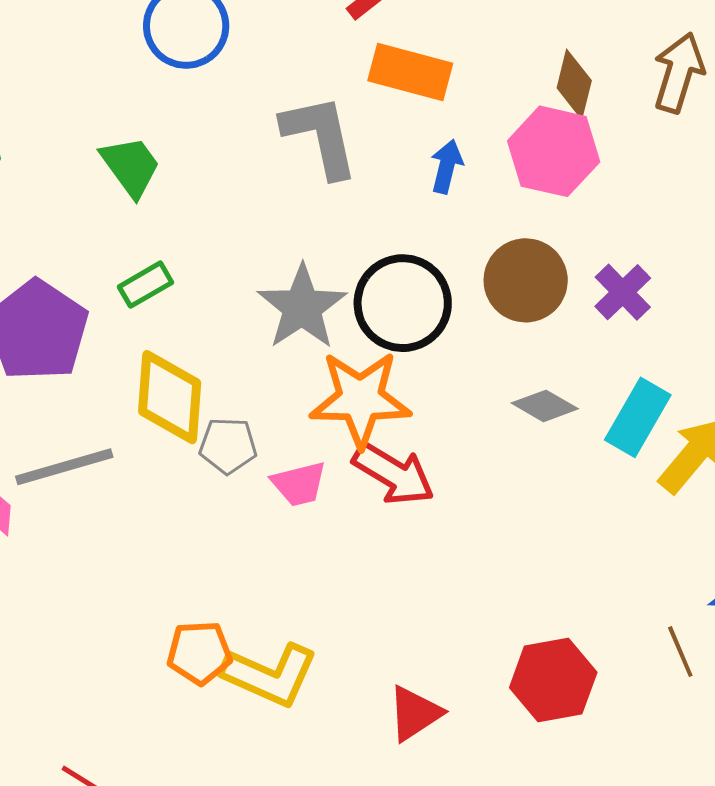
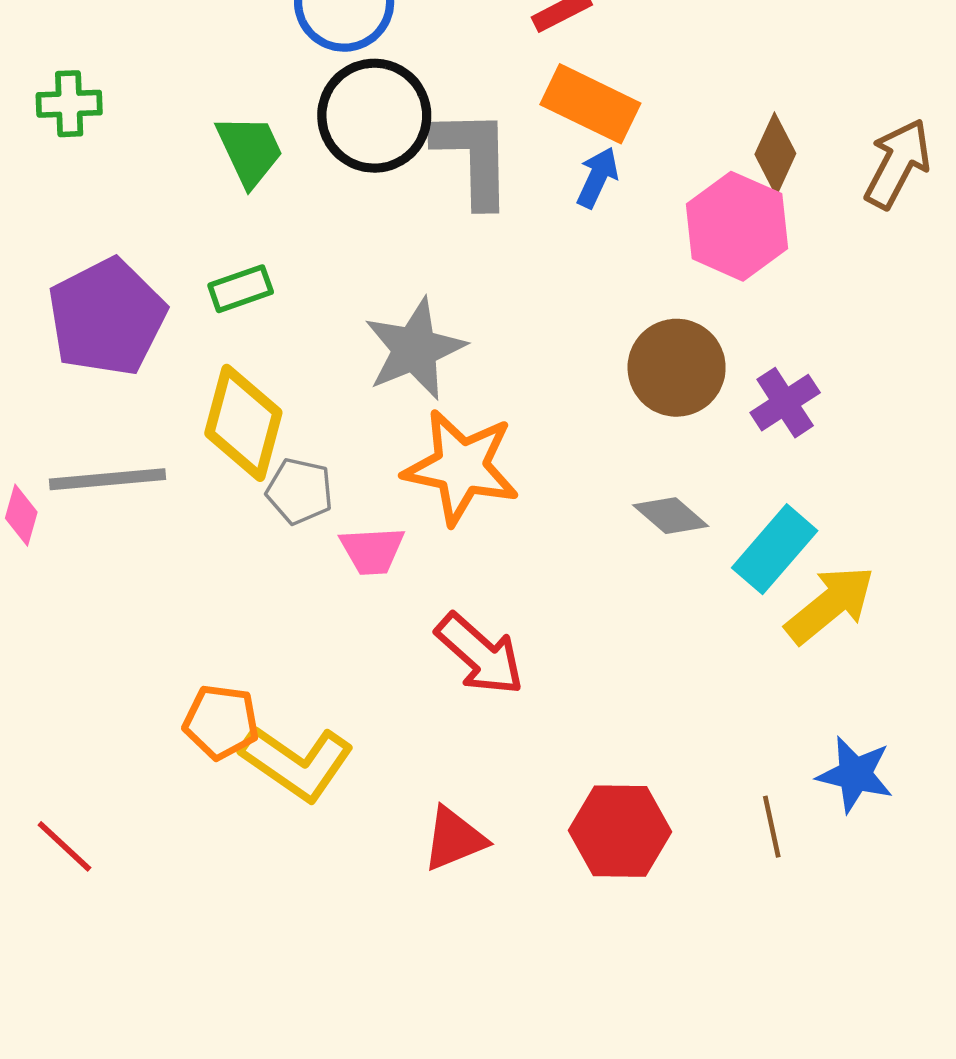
blue arrow: (447, 166) -> (597, 177), moved
black circle: (403, 303) -> (374, 116), moved
red arrow: (394, 474) -> (480, 654), moved

